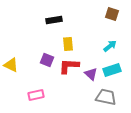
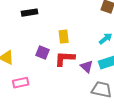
black rectangle: (54, 20) -> (30, 13), moved
pink rectangle: (36, 95) -> (21, 83), moved

